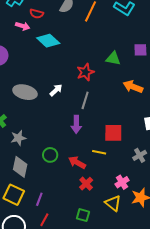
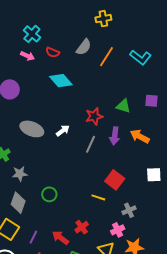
pink arrow: (23, 26) -> (27, 56), moved
purple arrow: (76, 124) -> (115, 136), moved
red square: (113, 133) -> (115, 180), turned 30
gray cross: (140, 155) -> (129, 210), moved
red arrow: (77, 162) -> (60, 238), moved

